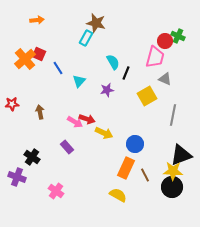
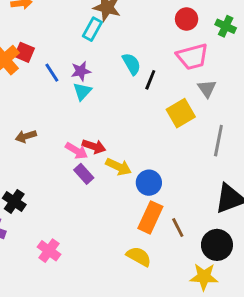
red circle: (165, 41) -> (187, 19), moved
pink trapezoid: (155, 57) -> (192, 57), turned 60
gray triangle: (165, 79) -> (207, 89), turned 32
purple star: (107, 90) -> (81, 71), moved
brown arrow: (40, 112) -> (26, 136), turned -96
blue circle: (135, 144) -> (149, 183), moved
purple rectangle: (67, 147) -> (84, 174), moved
yellow star: (173, 171) -> (204, 277), moved

